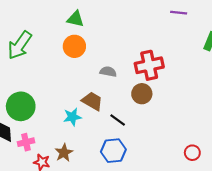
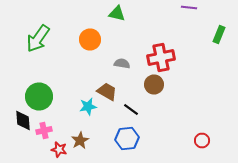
green triangle: (75, 19) -> (117, 14), moved

